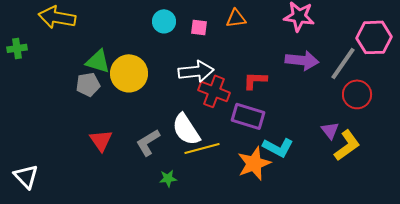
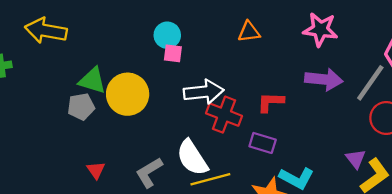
pink square: (199, 27) -> (173, 53), moved
purple rectangle: (248, 116) -> (263, 143), size x0.7
red triangle: (101, 140) -> (96, 170), size x0.7

